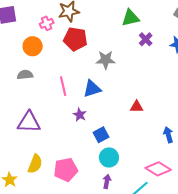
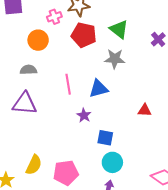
green triangle: (130, 18) -> (119, 29), moved, turned 48
purple triangle: (29, 122) -> (25, 104), moved
blue square: (101, 135) -> (105, 138), turned 35

